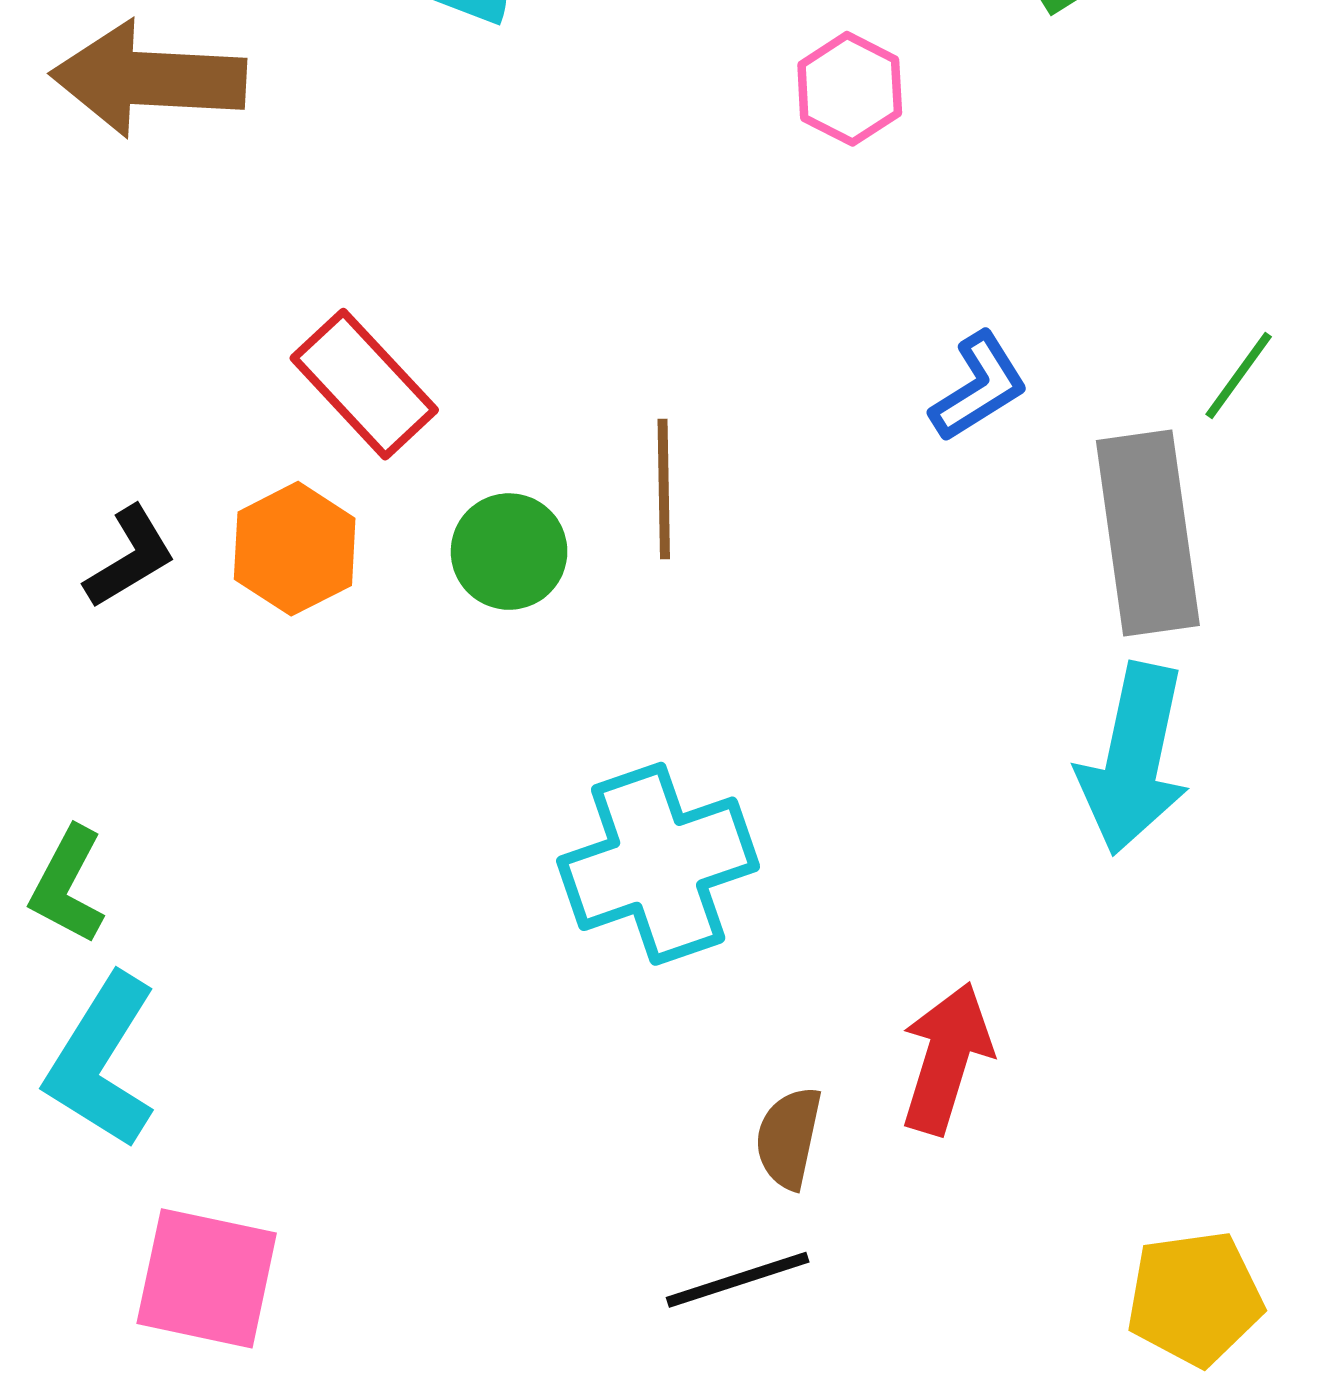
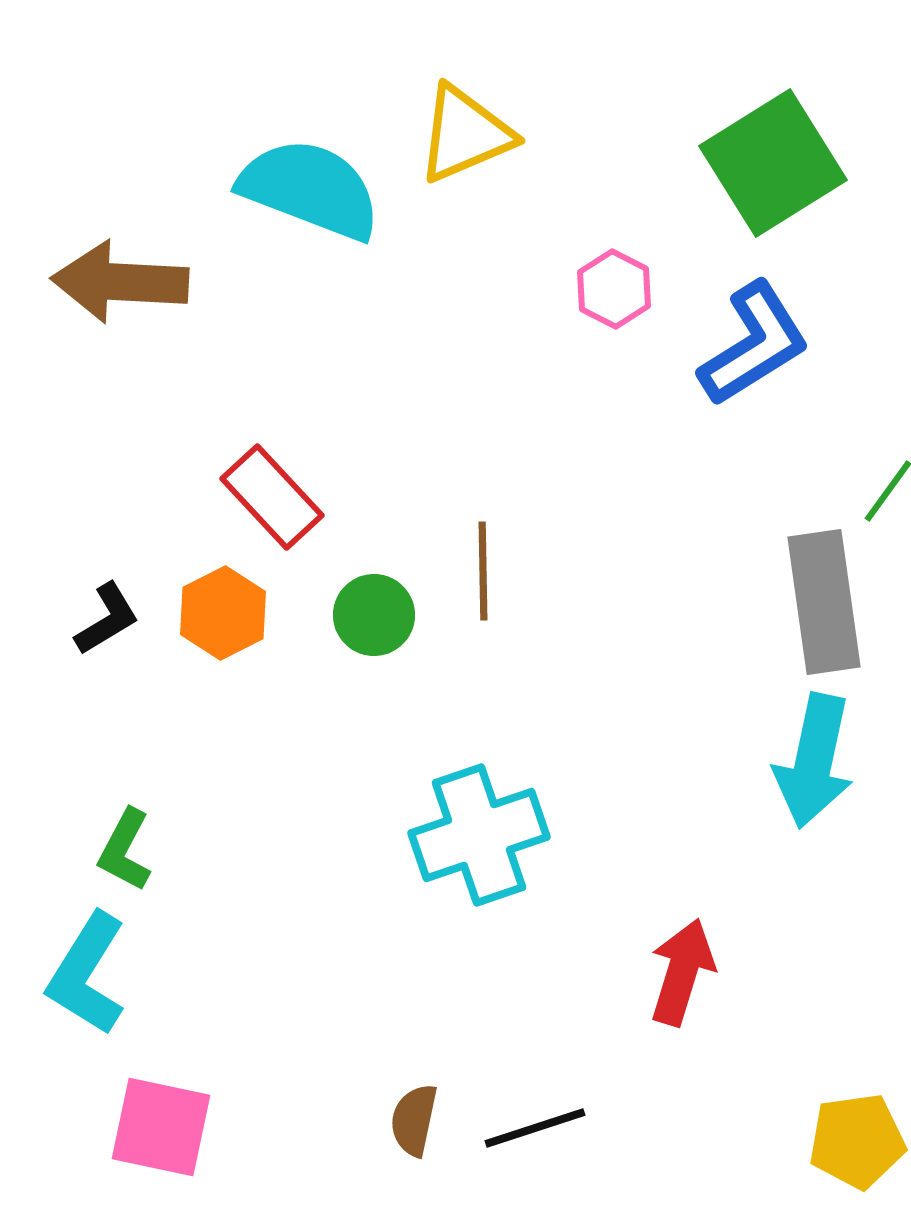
blue L-shape: (979, 387) -> (754, 344), moved, size x1.6
green L-shape: (68, 885) -> (125, 850), moved
brown semicircle: (789, 1138) -> (414, 1120), moved

